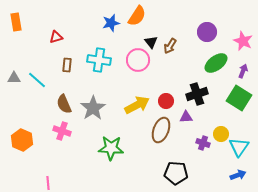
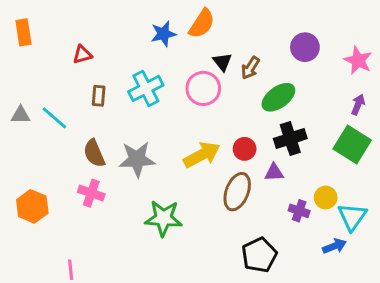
cyan cross: (99, 60) -> (146, 88), turned -35
green ellipse: (216, 63) -> (278, 97), moved
gray star: (93, 108) -> (137, 159), turned 30
black pentagon: (176, 173) -> (259, 255), turned -30
blue arrow: (238, 175) -> (334, 246), moved

